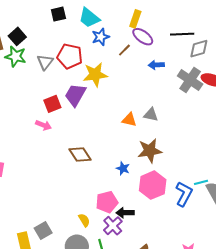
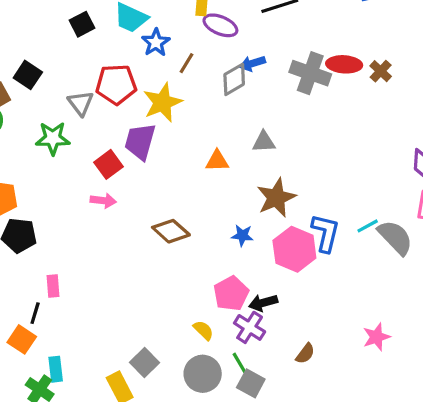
gray diamond: (199, 49) -> (234, 79), moved
brown line: (124, 50) -> (187, 63), moved
green star: (15, 56) -> (53, 138), moved
orange triangle: (129, 120) -> (217, 161), moved
blue L-shape: (184, 194) -> (325, 233), moved

